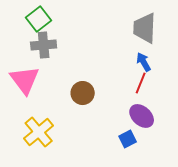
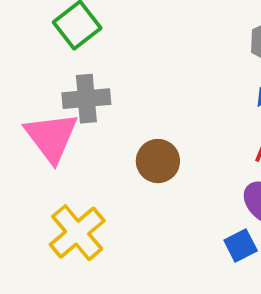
gray cross: (44, 45) -> (86, 99), moved

